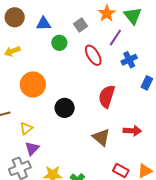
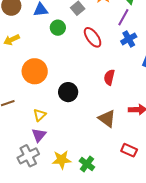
purple line: (115, 38) -> (123, 17), moved
red semicircle: (107, 96) -> (109, 77), size x0.7
yellow triangle: (26, 128) -> (40, 115), moved

